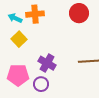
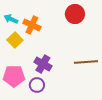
orange cross: (35, 14) -> (32, 25), moved, turned 30

